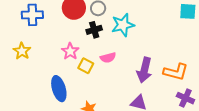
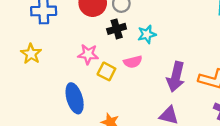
cyan star: (123, 25) -> (147, 34), moved, size x0.7
pink star: (70, 51) -> (88, 54), turned -30

